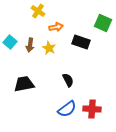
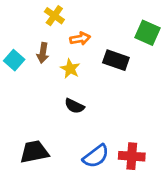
brown arrow: (30, 45) -> (43, 53), moved
black semicircle: (68, 80) -> (74, 106), moved, turned 144
black trapezoid: (24, 84) -> (34, 152), moved

